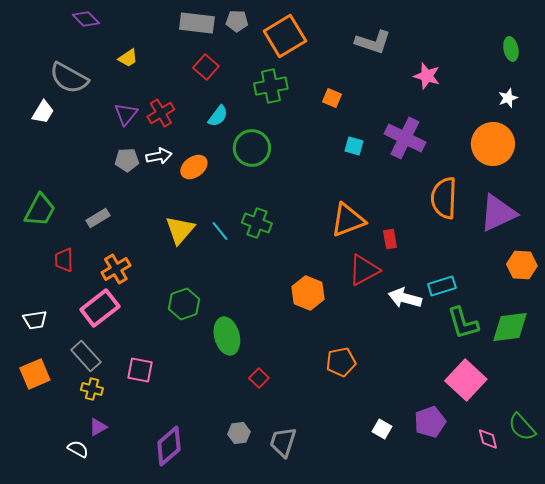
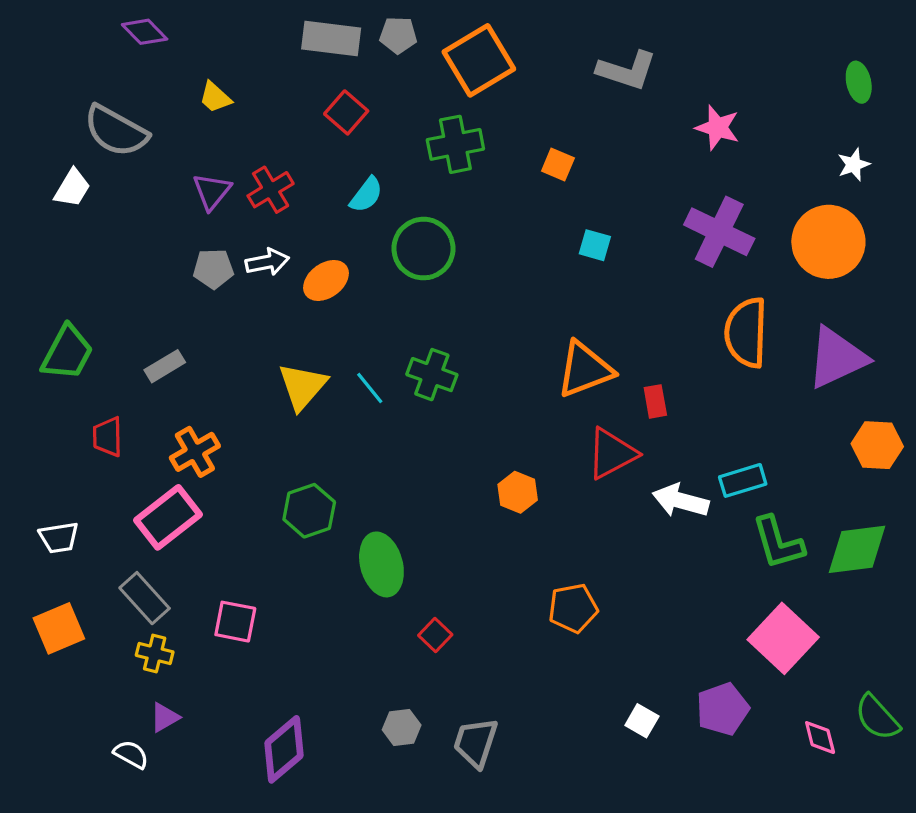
yellow trapezoid: (128, 58) -> (215, 97), turned 75
purple cross: (405, 138) -> (719, 232), moved
orange hexagon: (308, 293) -> (518, 492), size x0.7

